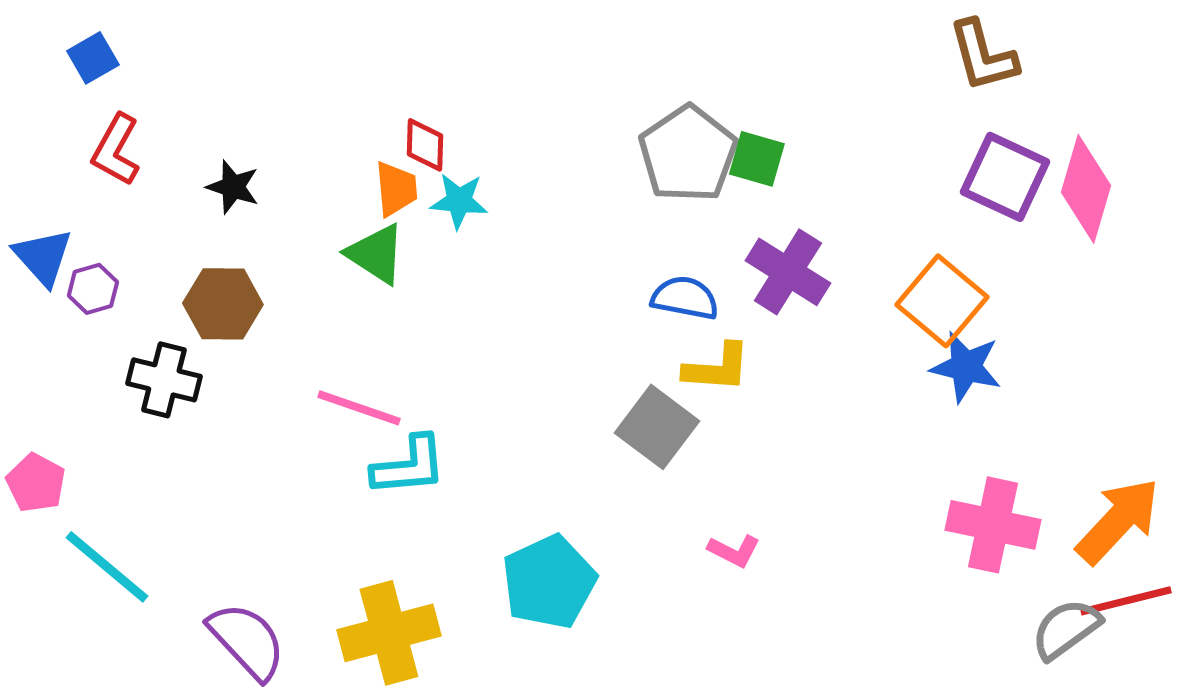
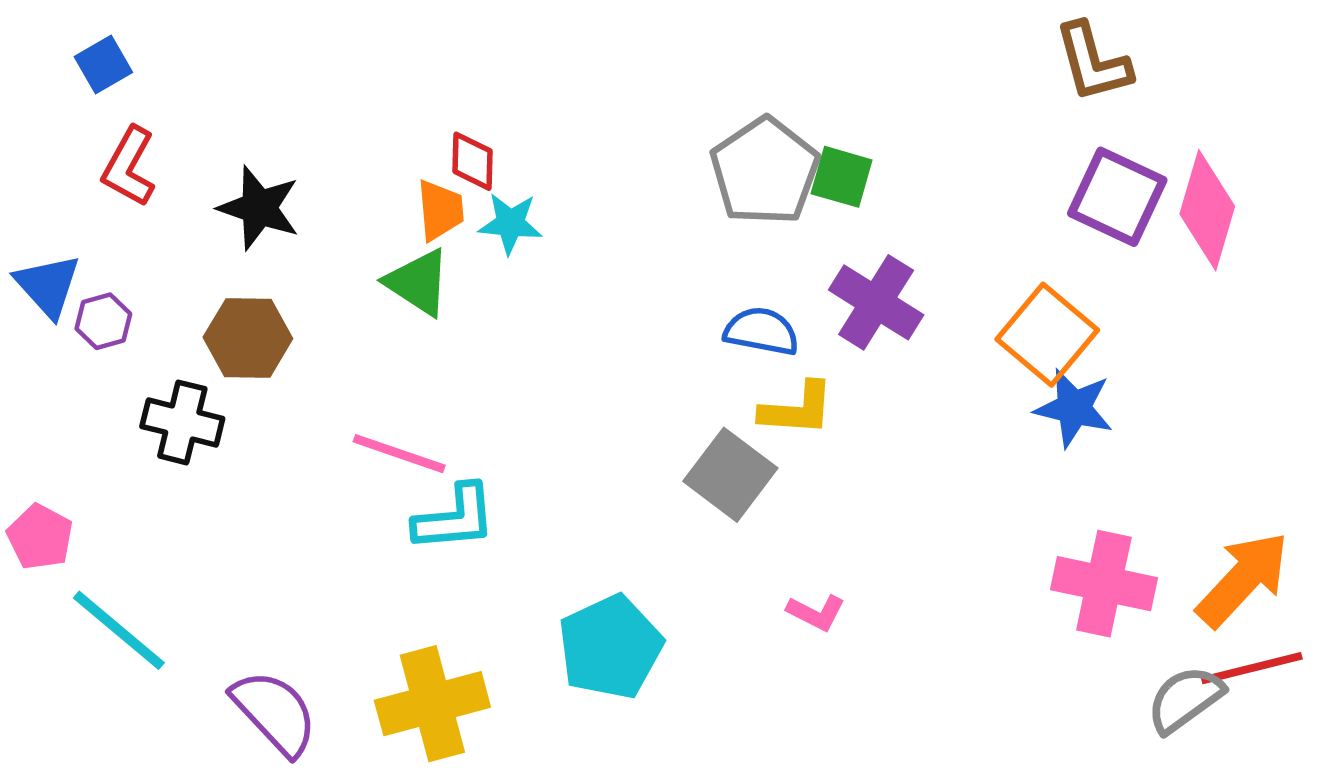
black star: (233, 187) -> (259, 208), size x1.4

